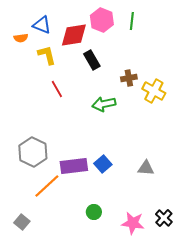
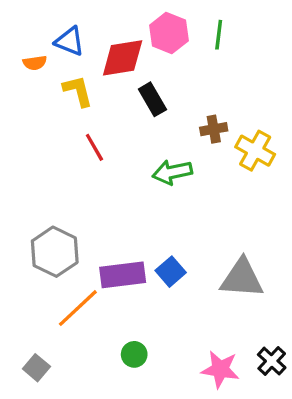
gray triangle: (146, 168) -> (242, 278), size x1.6
green circle: (94, 212) -> (134, 354), moved

